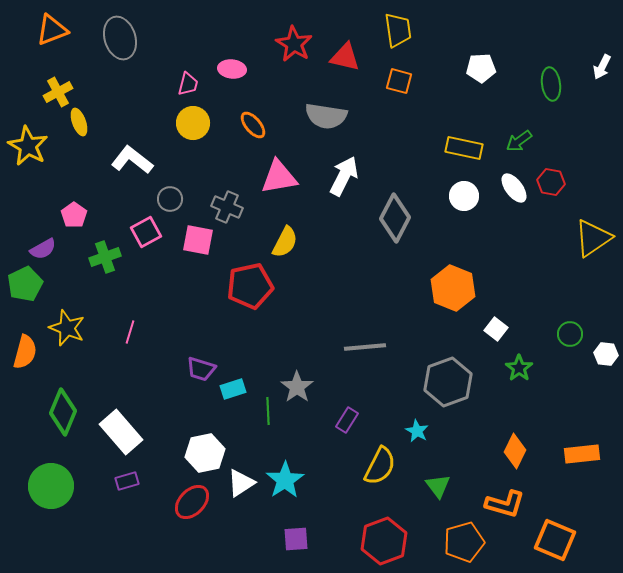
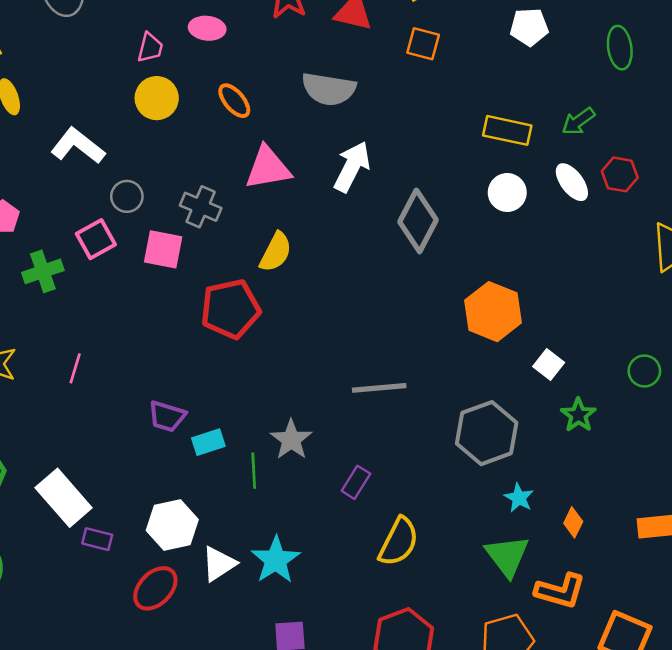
cyan star: (417, 431) -> (519, 498), moved
orange diamond: (515, 451) -> (573, 522), size x0.7
purple rectangle: (127, 481) -> (97, 539), moved, turned 30
green triangle: (438, 486) -> (507, 556), moved, size x1.4

